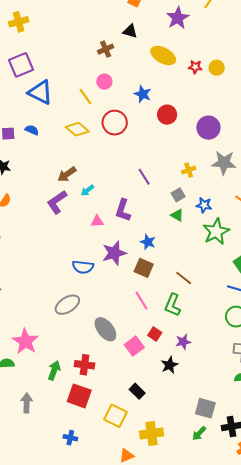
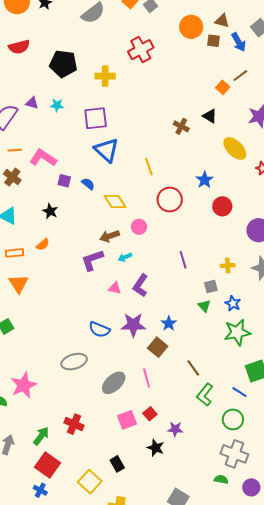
brown cross: (106, 49) -> (181, 126), turned 35
pink circle: (104, 82) -> (139, 227), moved
yellow diamond: (77, 129) -> (115, 201), moved
purple L-shape: (123, 210) -> (140, 285), moved
pink triangle: (97, 221) -> (115, 288), moved
green L-shape: (173, 305) -> (205, 395), moved
gray ellipse: (105, 329) -> (114, 383), moved, turned 70
black star: (170, 365) -> (156, 448), turned 30
green arrow: (54, 370) -> (41, 436), moved
red square: (79, 396) -> (48, 465), moved

